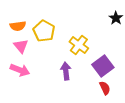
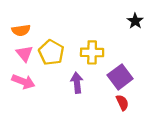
yellow pentagon: (44, 31) -> (51, 52), moved
yellow cross: (79, 45) -> (92, 52), turned -36

